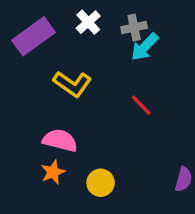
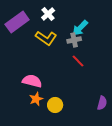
gray cross: (134, 27) -> (74, 40), moved
yellow L-shape: (72, 84) -> (46, 38), moved
orange star: (53, 172) -> (36, 99), moved

